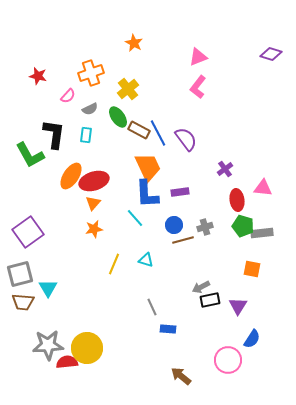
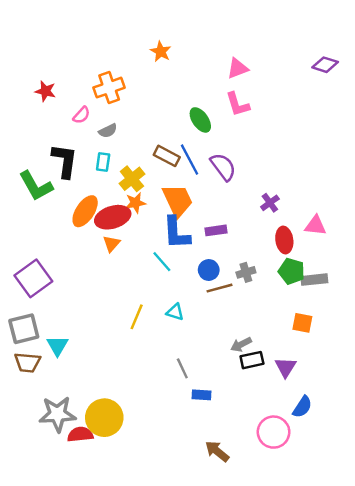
pink L-shape: (198, 87) -> (238, 104), turned -55
yellow cross: (128, 89) -> (132, 179), moved
green ellipse: (118, 117) -> (200, 120), moved
orange star: (94, 229) -> (135, 203), moved

